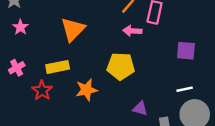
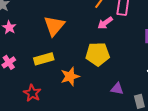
pink arrow: (132, 31) -> (105, 23), turned -35
red star: (42, 90) -> (32, 93), moved

